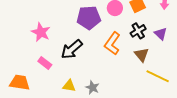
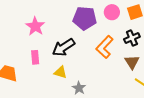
pink rectangle: (45, 63) -> (35, 57), turned 40
yellow triangle: (69, 86) -> (61, 72), moved

